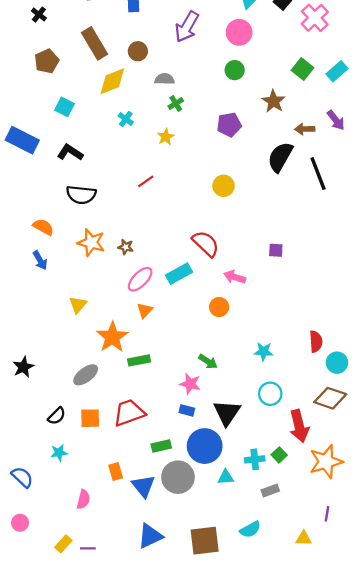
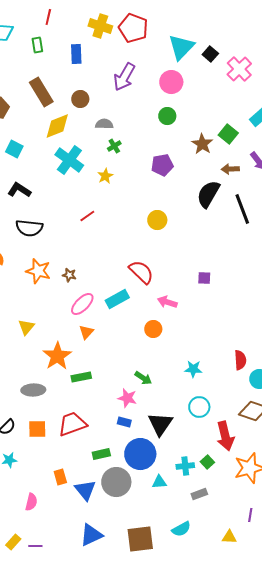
green square: (302, 69) -> (228, 134), moved
cyan cross: (126, 119) -> (69, 160), size x2.0
gray ellipse: (86, 375) -> (33, 390), turned 35

